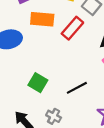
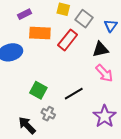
gray cross: (54, 116) -> (48, 114), moved

